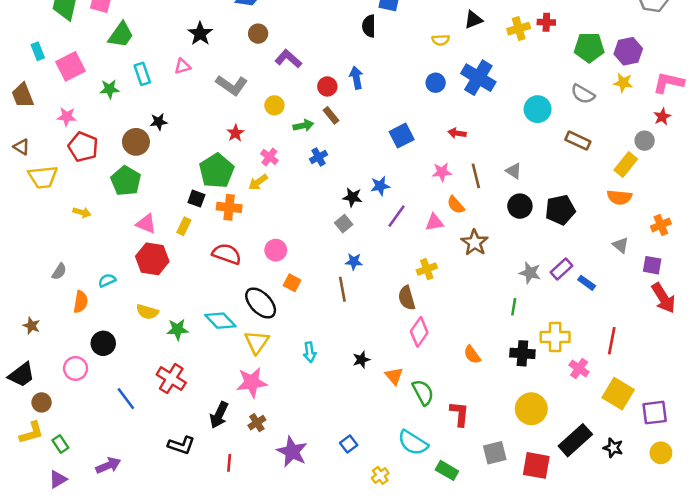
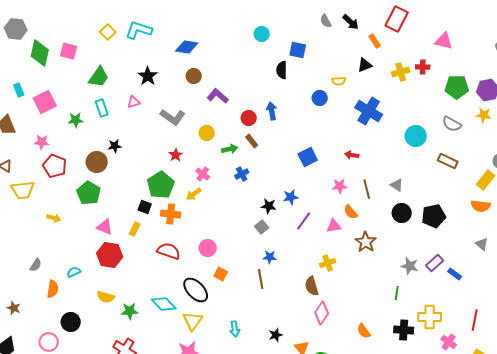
green trapezoid: (121, 35) -> (99, 77), moved
blue circle: (436, 83) -> (320, 98), moved

